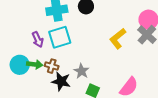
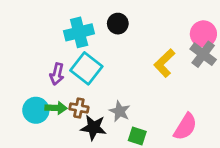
cyan square: (60, 37) -> (86, 68), turned -30
purple arrow: (38, 39) -> (57, 74), turned 42

